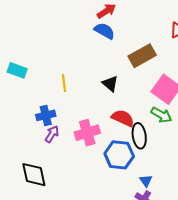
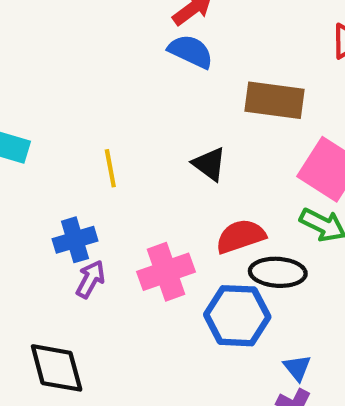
brown rectangle: (142, 56) -> (275, 100), turned 40
red semicircle: (123, 118) -> (241, 236), turned -40
black ellipse: (139, 136) -> (278, 272), turned -75

